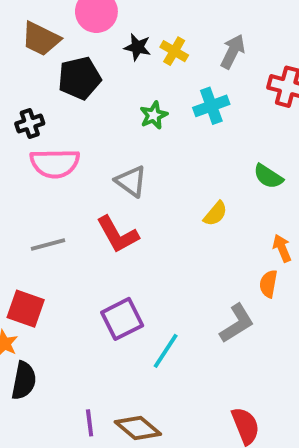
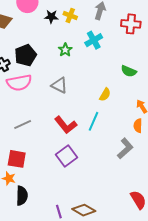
black pentagon: (80, 78) -> (26, 55), moved
red L-shape: (117, 234) -> (66, 125), moved
cyan line: (166, 351) -> (94, 121), moved

